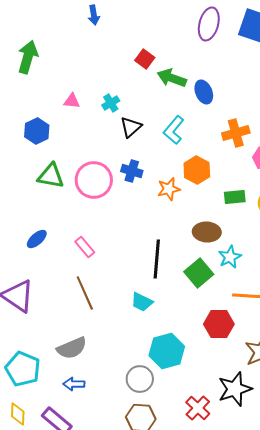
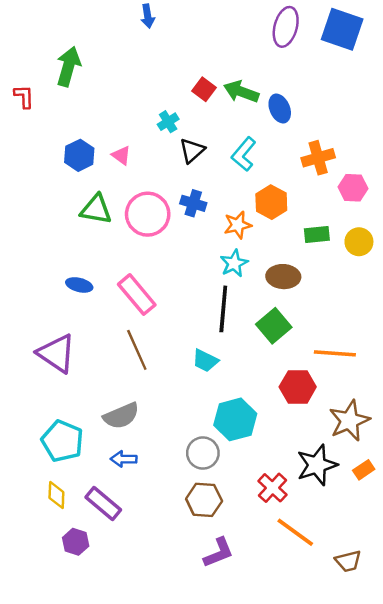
red square: (145, 59) -> (204, 89), moved
pink triangle: (72, 101) -> (121, 155), moved, turned 30
blue ellipse: (37, 239) -> (79, 285), turned 55
pink rectangle: (85, 247) -> (137, 295), size x1.6
cyan star: (230, 257) -> (234, 263), moved

